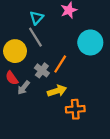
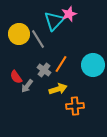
cyan triangle: (37, 18) -> (54, 21), moved, size x1.5
cyan circle: (90, 42) -> (93, 65), moved
yellow circle: (15, 51) -> (19, 34), moved

